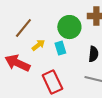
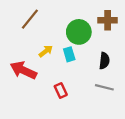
brown line: (23, 28) -> (30, 19), moved
red rectangle: (52, 82) -> (61, 91), size x0.6

